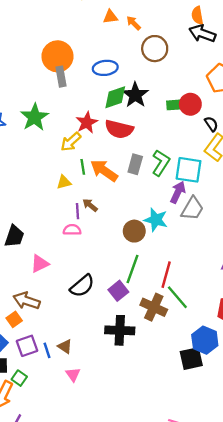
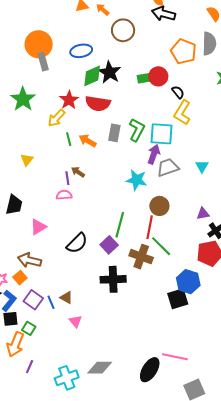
orange arrow: (104, 171) -> (88, 141), size x0.7
yellow triangle: (64, 182) -> (27, 160), moved, turned -32
gray trapezoid: (192, 209) -> (168, 168), turned -135
brown circle: (134, 231) -> (159, 206), moved
purple square: (27, 346) -> (33, 300), turned -30

